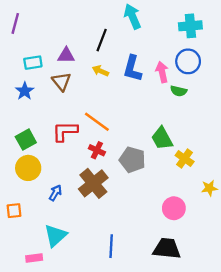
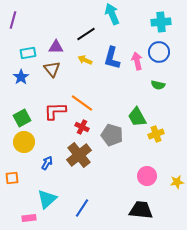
black line: (102, 40) -> (86, 34), turned 36
green semicircle: (179, 91) -> (158, 85), moved
yellow cross: (185, 159) -> (156, 134), turned 35
yellow star: (209, 188) -> (177, 182), moved
blue line: (111, 246) -> (82, 208), moved, turned 30

